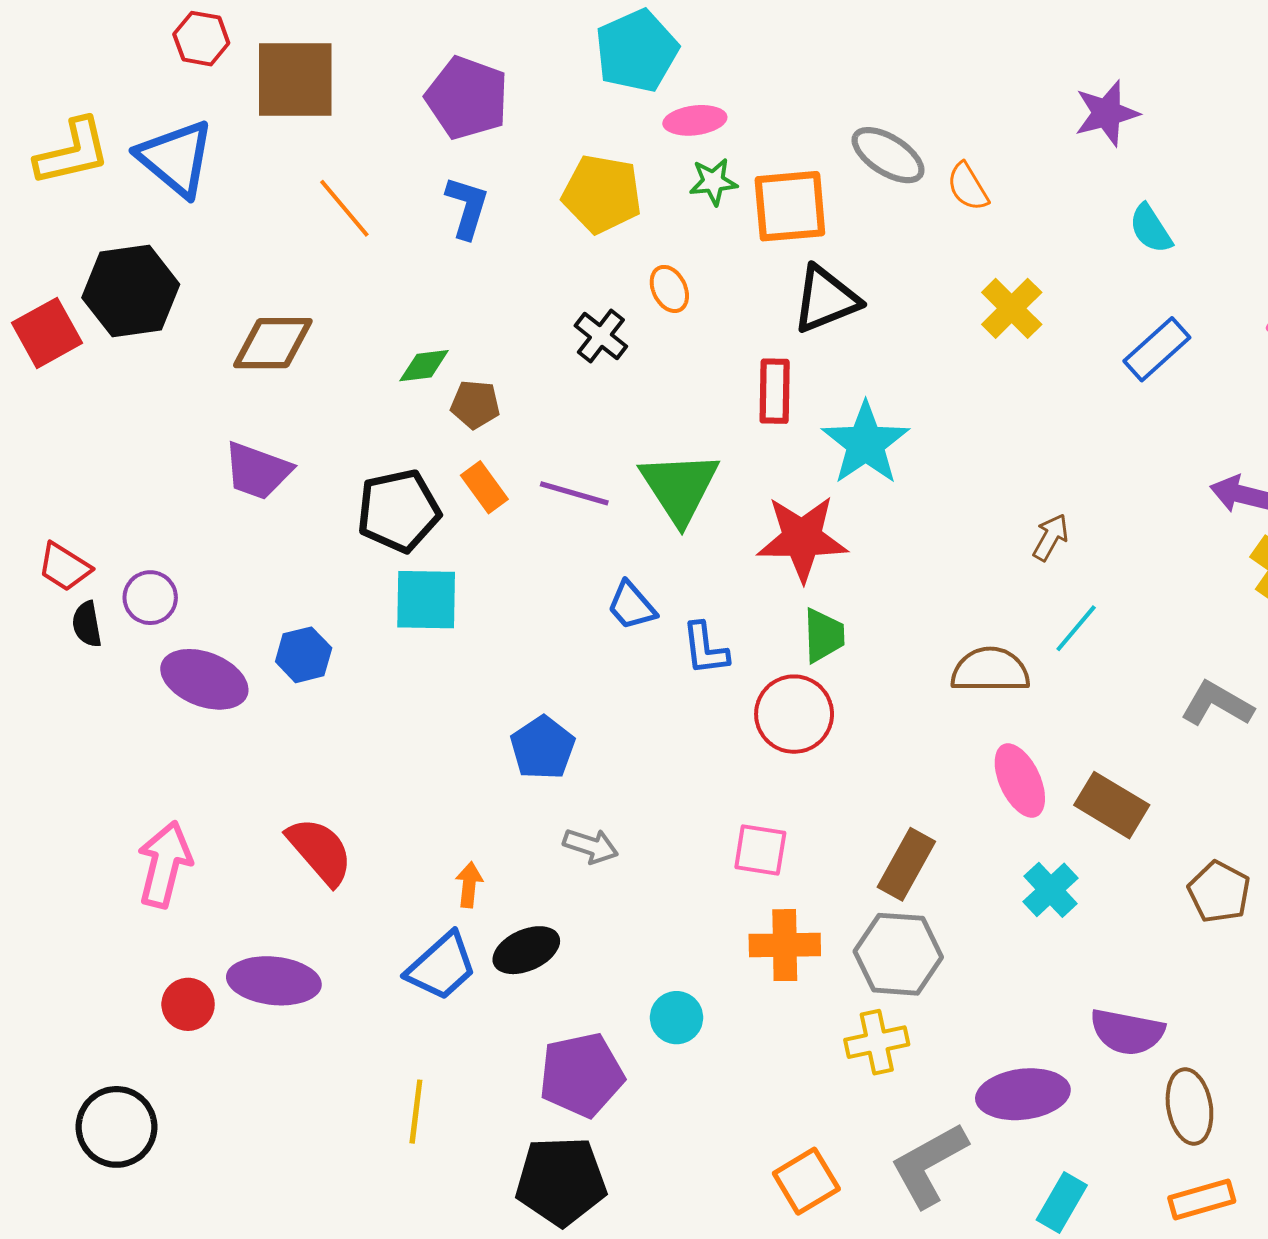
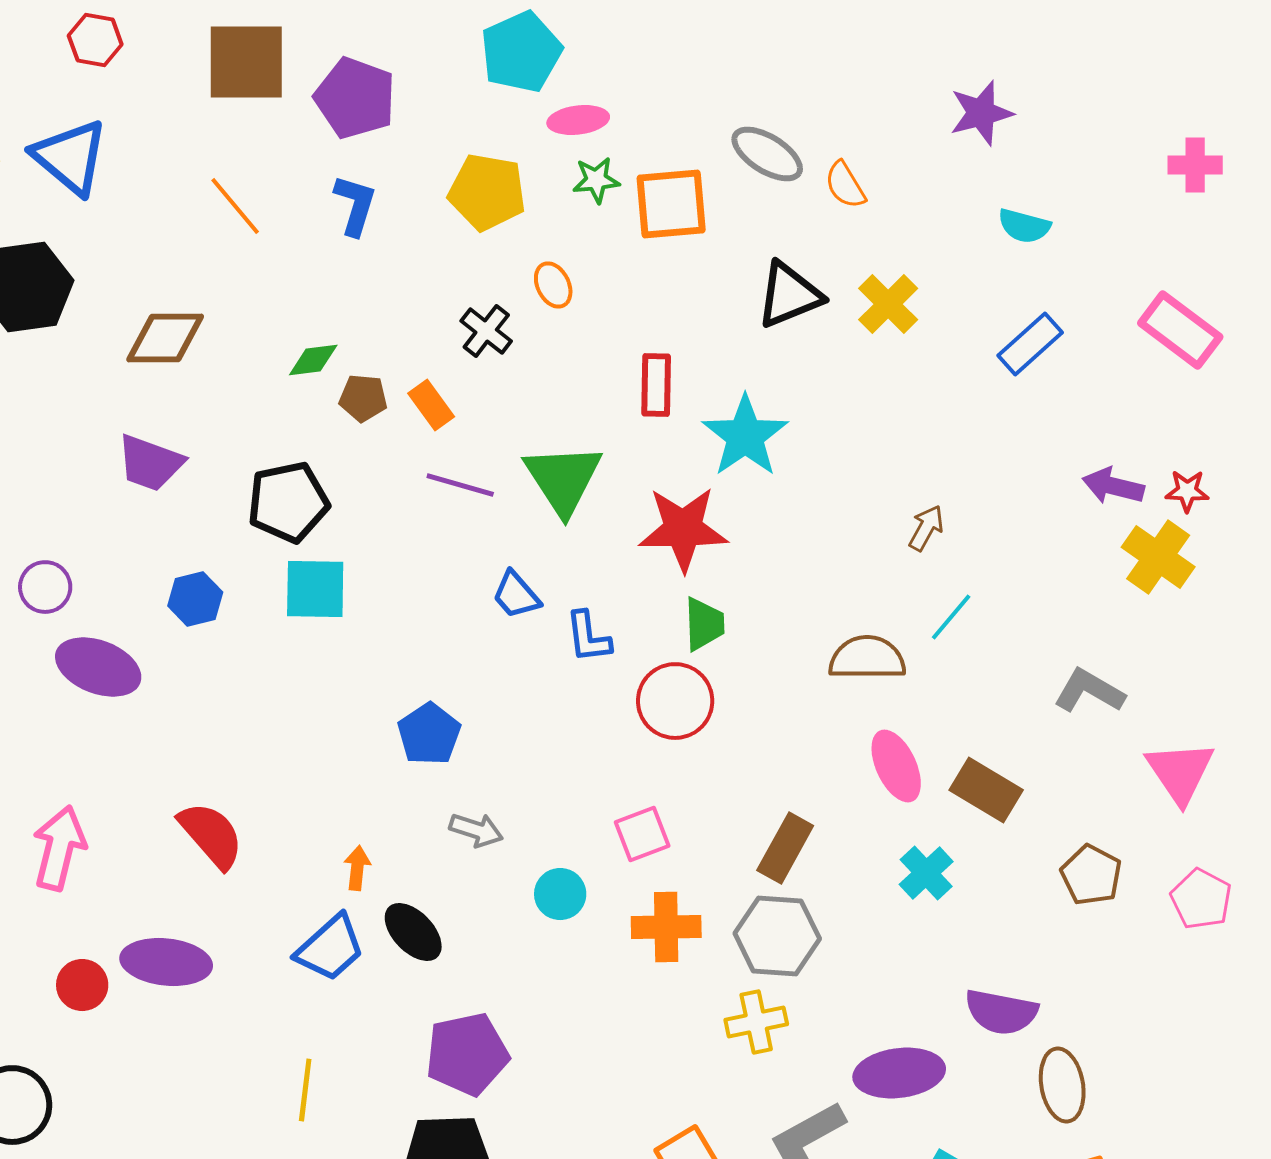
brown square: (295, 79) -> (246, 62), moved
cyan semicircle: (1151, 229) -> (1024, 226), turned -42
black triangle: (826, 299) -> (789, 295), moved
orange rectangle: (484, 487) -> (431, 405), moved
blue hexagon: (304, 655) -> (195, 599), moved
pink square: (760, 850) -> (642, 834), turned -30
black ellipse: (526, 950) -> (413, 932), turned 70
cyan circle: (677, 1018) -> (560, 894), moved

